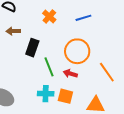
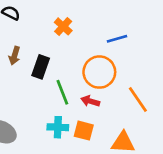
blue line: (83, 18) -> (117, 39), moved
brown arrow: (13, 31) -> (15, 56), moved, turned -72

